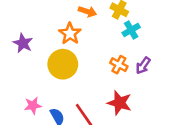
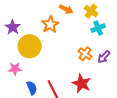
yellow circle: (63, 64) -> (30, 46), moved
pink star: (33, 105) -> (15, 69), moved

